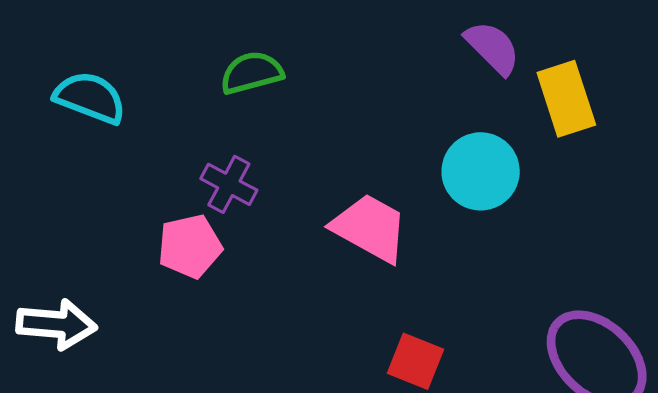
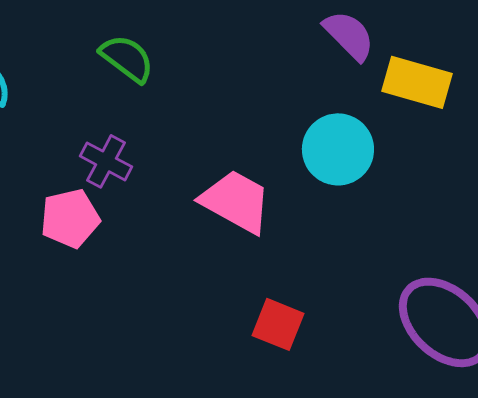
green semicircle: (252, 73) -> (127, 58), turned 52
yellow rectangle: (566, 99) -> (417, 82), turned -56

